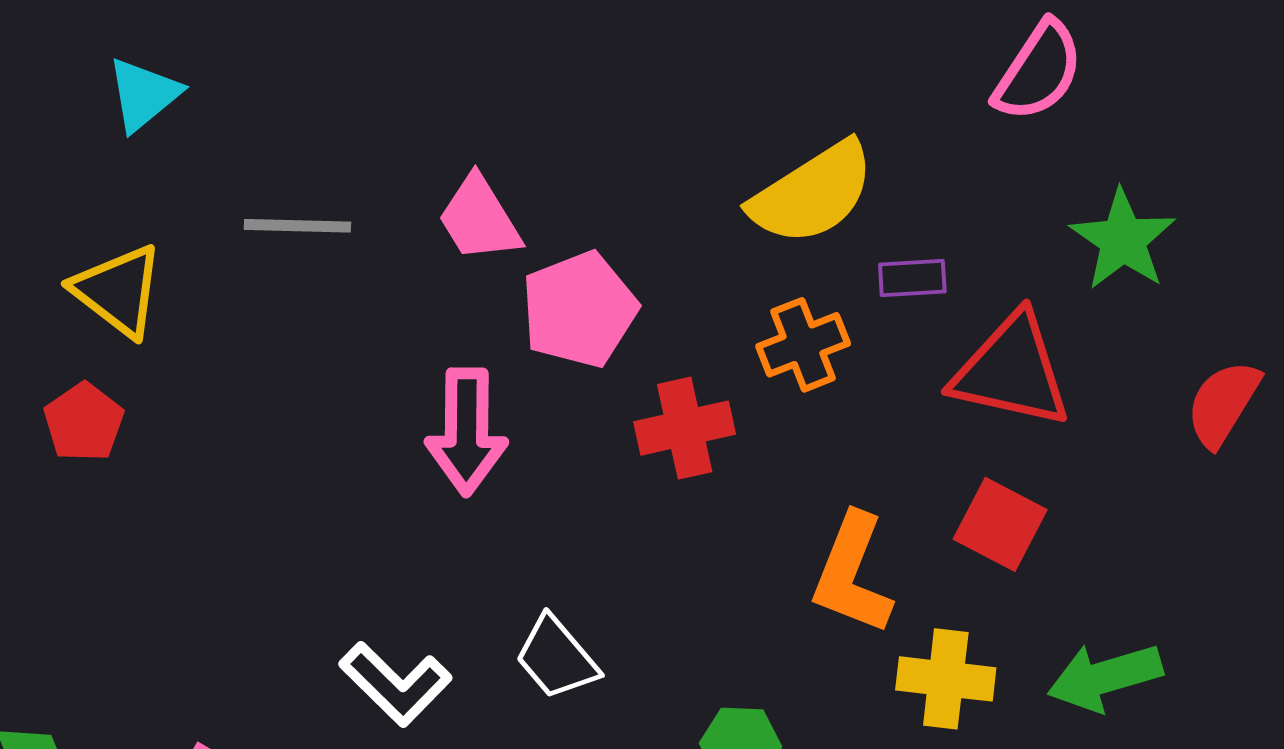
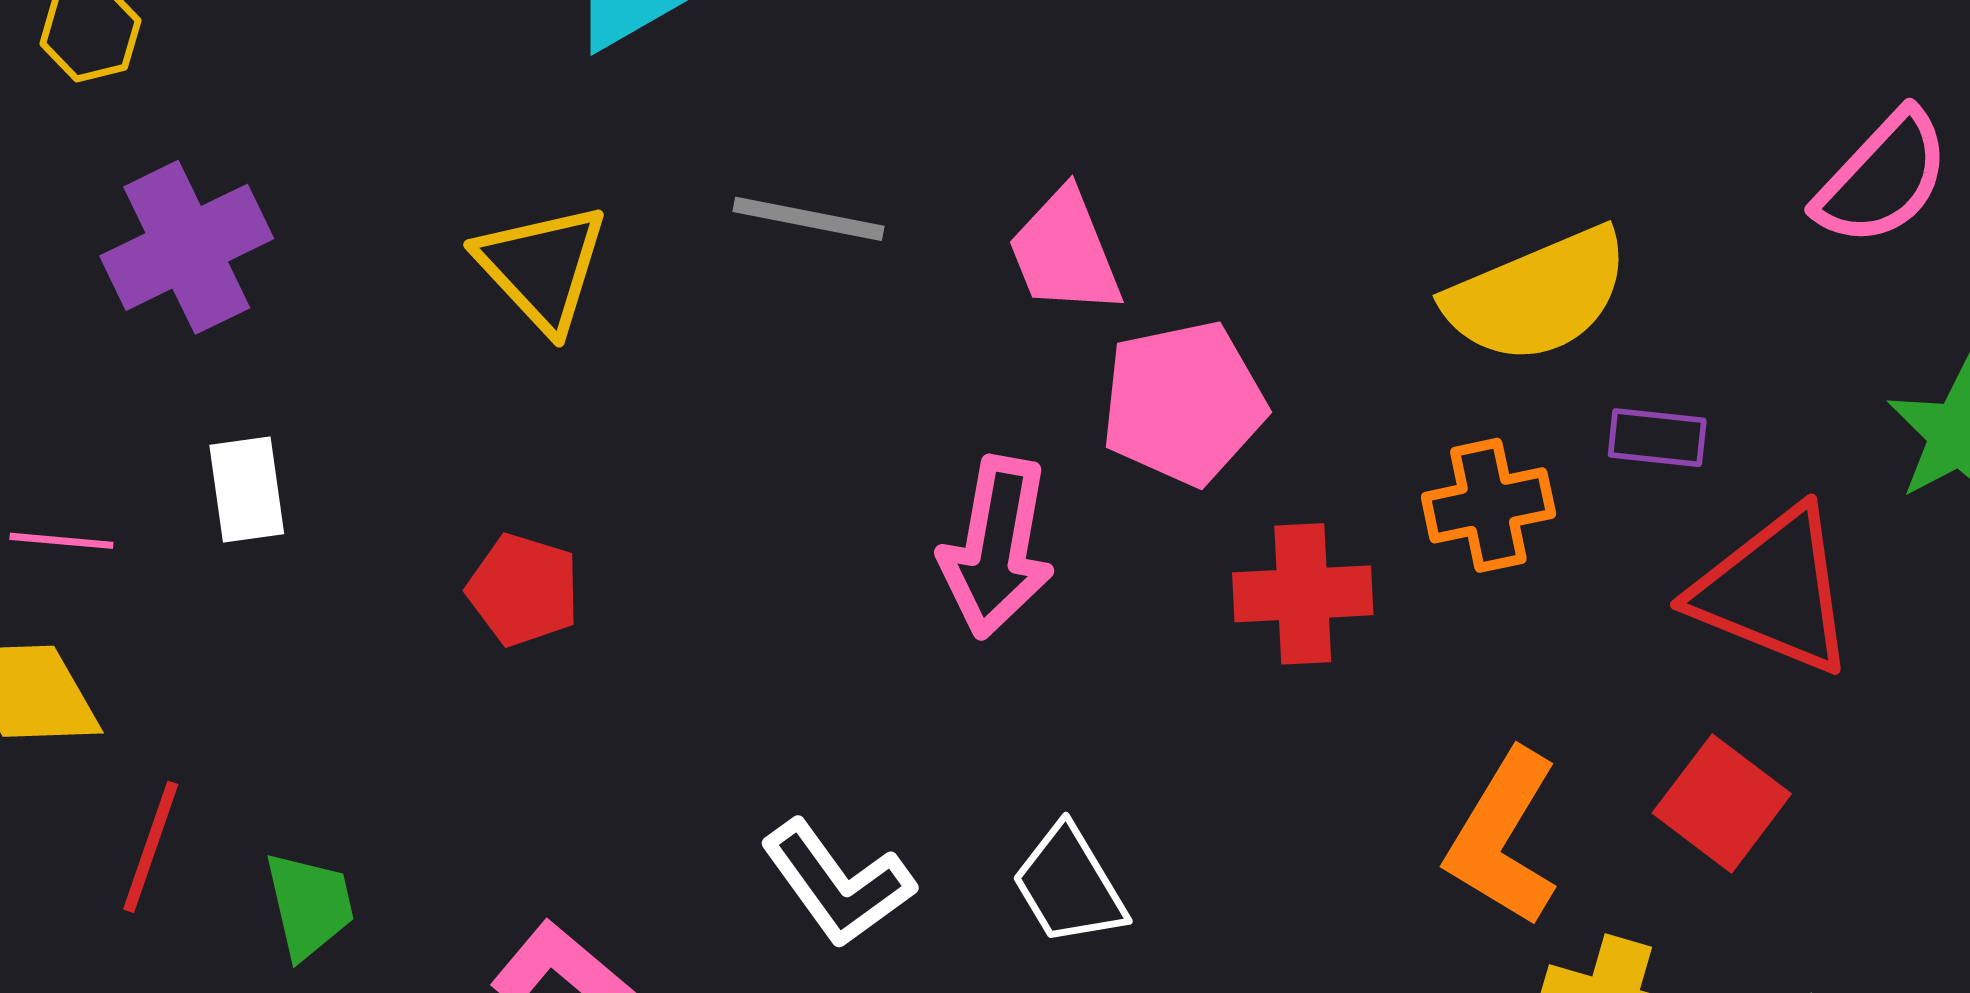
red pentagon: (84, 422) -> (523, 590), moved, turned -30

